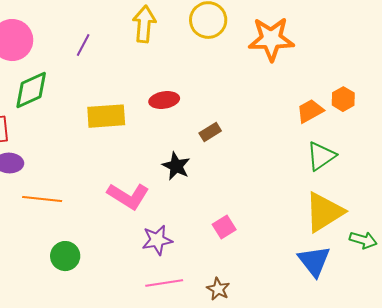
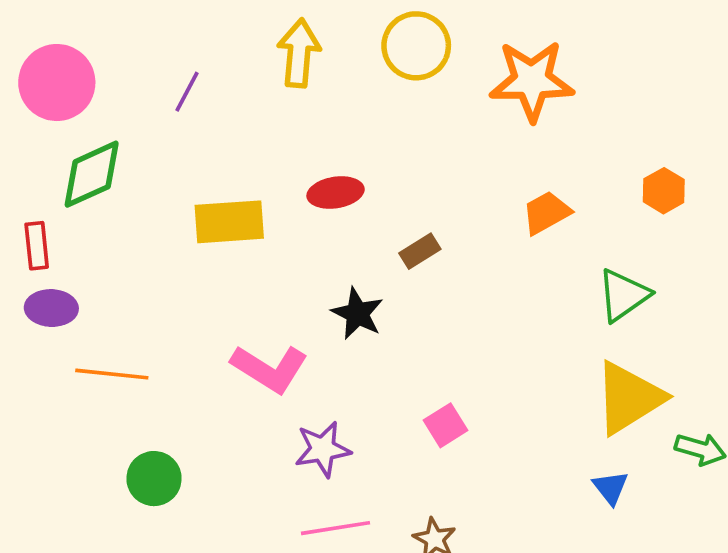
orange trapezoid: (310, 111) -> (546, 213), moved
blue triangle: (314, 261) -> (611, 488), size x0.6

